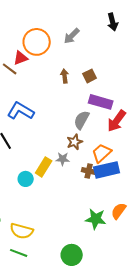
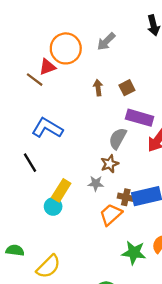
orange trapezoid: (102, 153) -> (111, 215), moved
yellow rectangle: (44, 167) -> (61, 190), moved
yellow semicircle: (22, 231) -> (48, 266), turned -60

